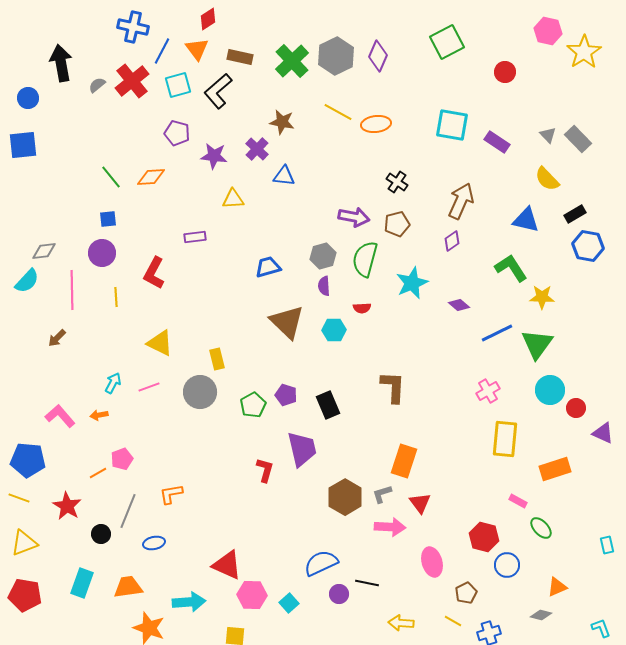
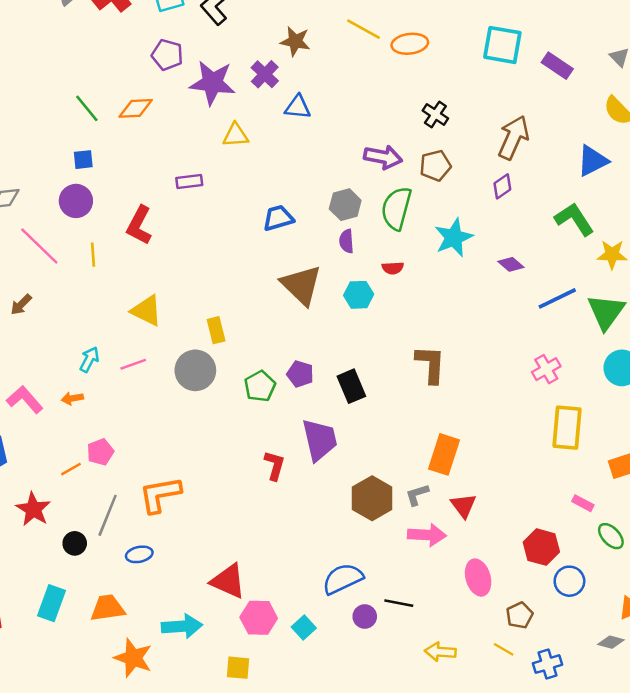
purple star: (214, 156) -> (212, 83), size x1.4
blue triangle: (526, 220) -> (593, 161), turned -40
pink line: (72, 290) -> (39, 246), turned -45
orange L-shape: (171, 494) -> (160, 495), size x1.5

